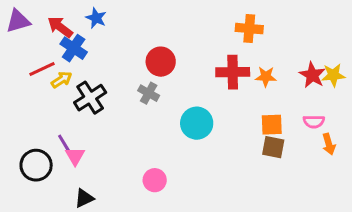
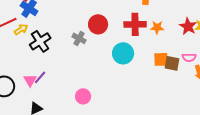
red circle: (161, 62) -> (98, 24), moved
cyan circle: (197, 123) -> (123, 53), moved
purple line: (65, 144) -> (40, 77), moved, turned 72
brown square: (273, 147) -> (172, 63), moved

